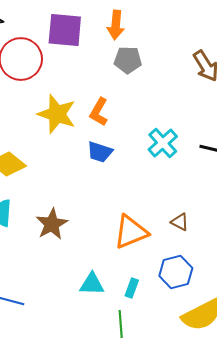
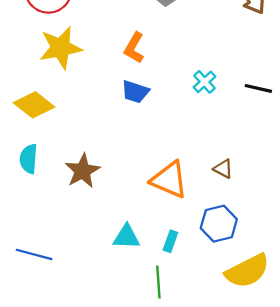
yellow star: (57, 114) -> (60, 48), moved, turned -30
cyan cross: (163, 143) -> (204, 82), size x0.7
orange triangle: (131, 232) -> (169, 180), turned 45

